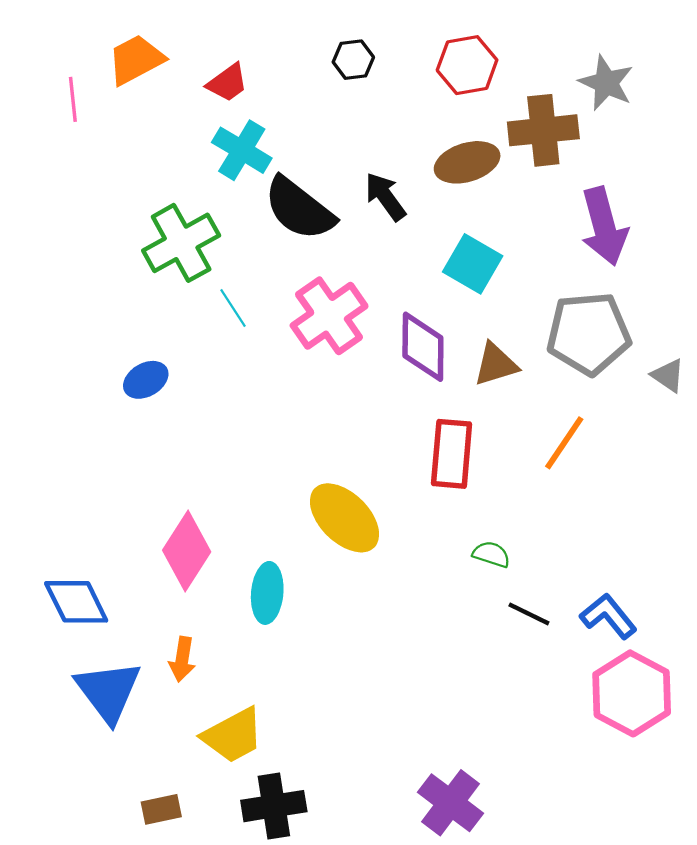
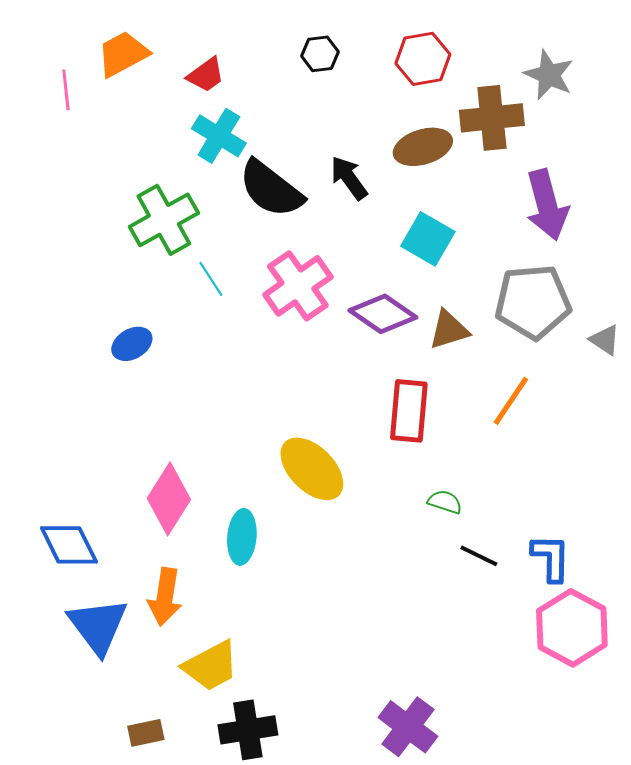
purple diamond: (423, 347) -> (383, 314), turned -56
blue L-shape: (608, 616) -> (551, 558), turned 40
orange arrow: (182, 659) -> (165, 597), size x1.4

